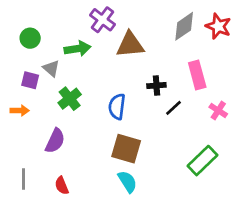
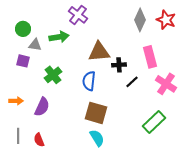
gray diamond: (184, 26) -> (140, 20), turned -30
brown triangle: (130, 45) -> (99, 52), moved
gray triangle: (51, 68) -> (35, 45), moved, turned -32
orange arrow: (20, 111) -> (16, 101), moved
pink cross: (218, 111) -> (166, 84), size x1.5
red semicircle: (62, 186) -> (39, 140), moved

